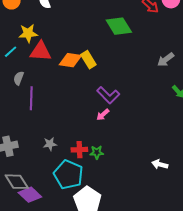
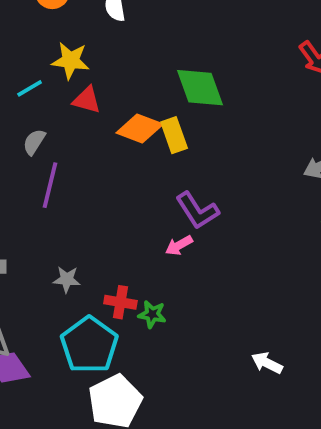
green diamond: (119, 26) -> (200, 88), moved
red triangle: (41, 51) -> (87, 100), size x0.7

